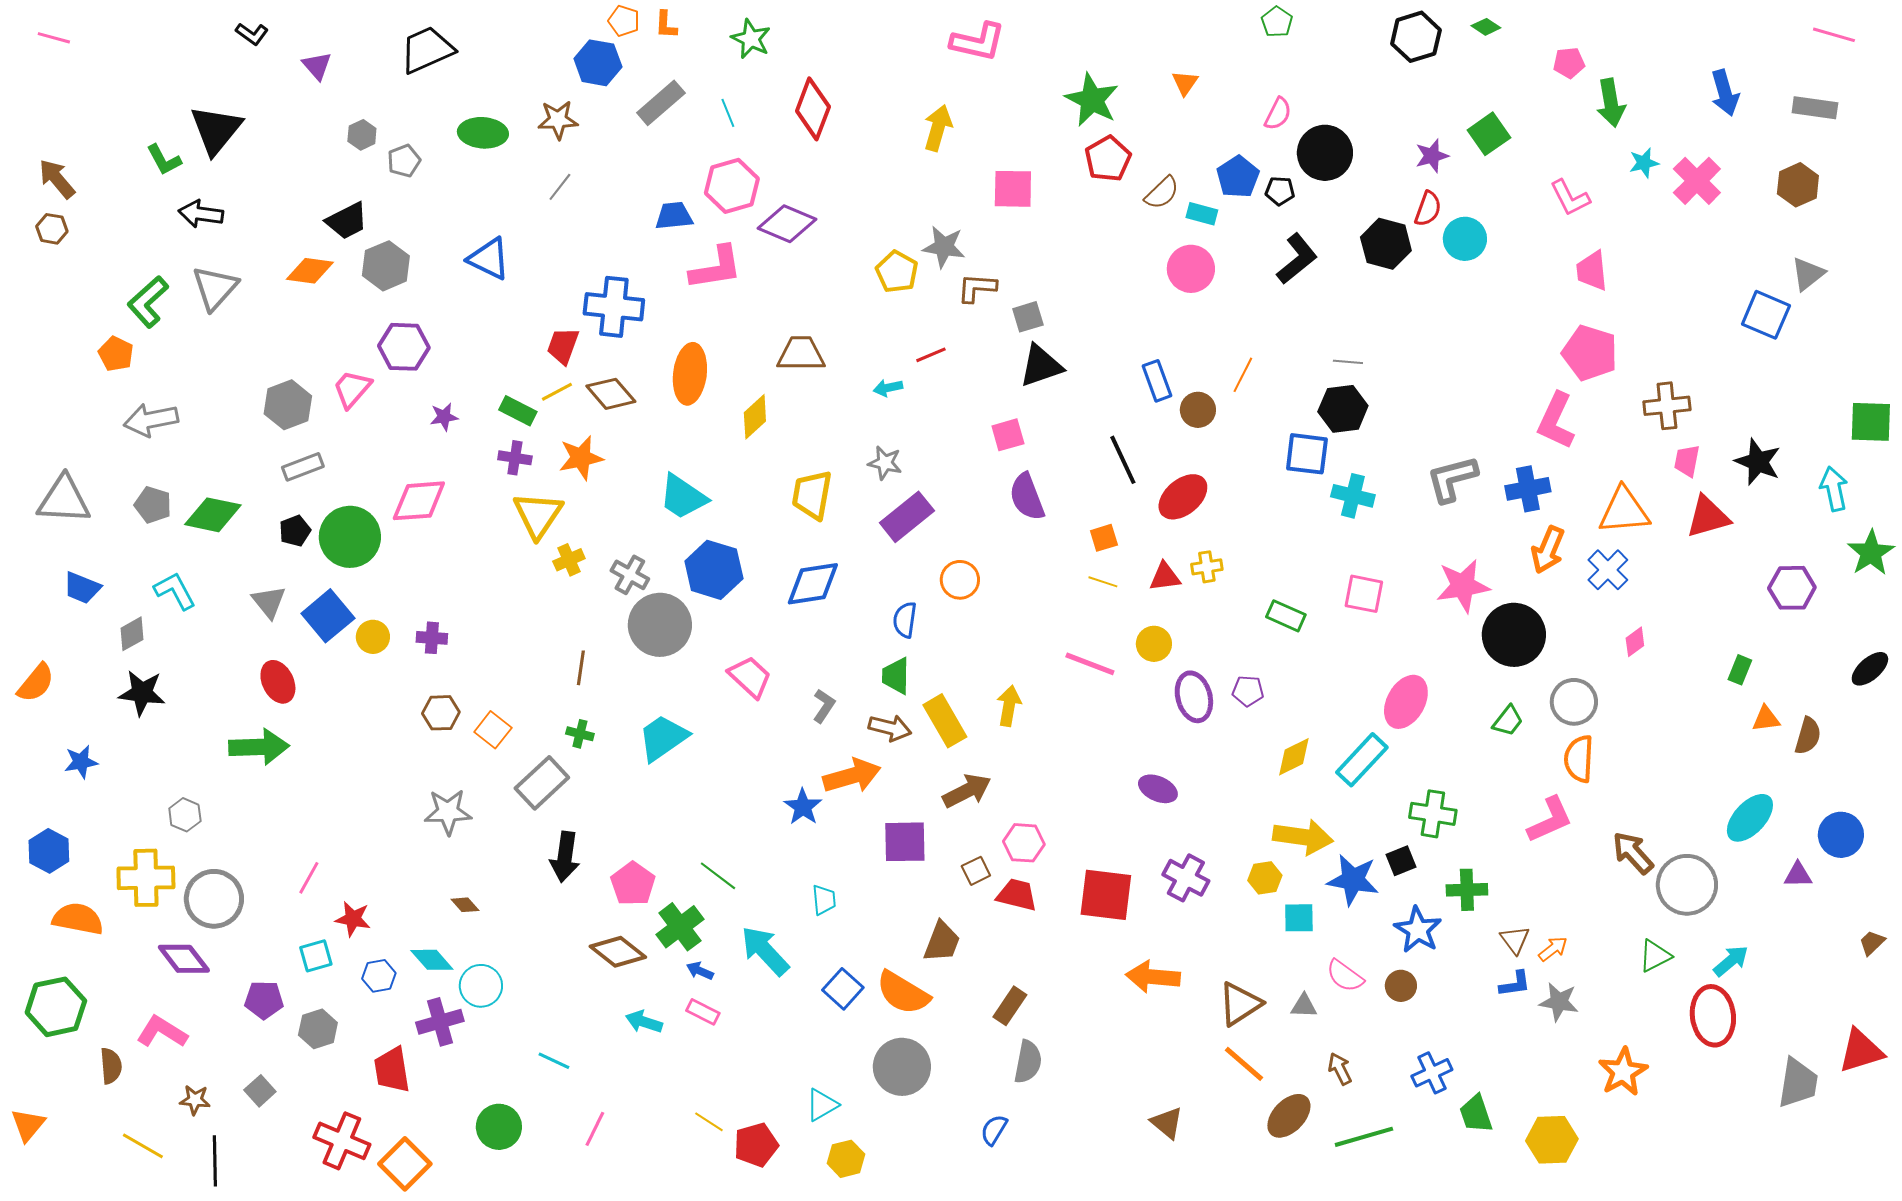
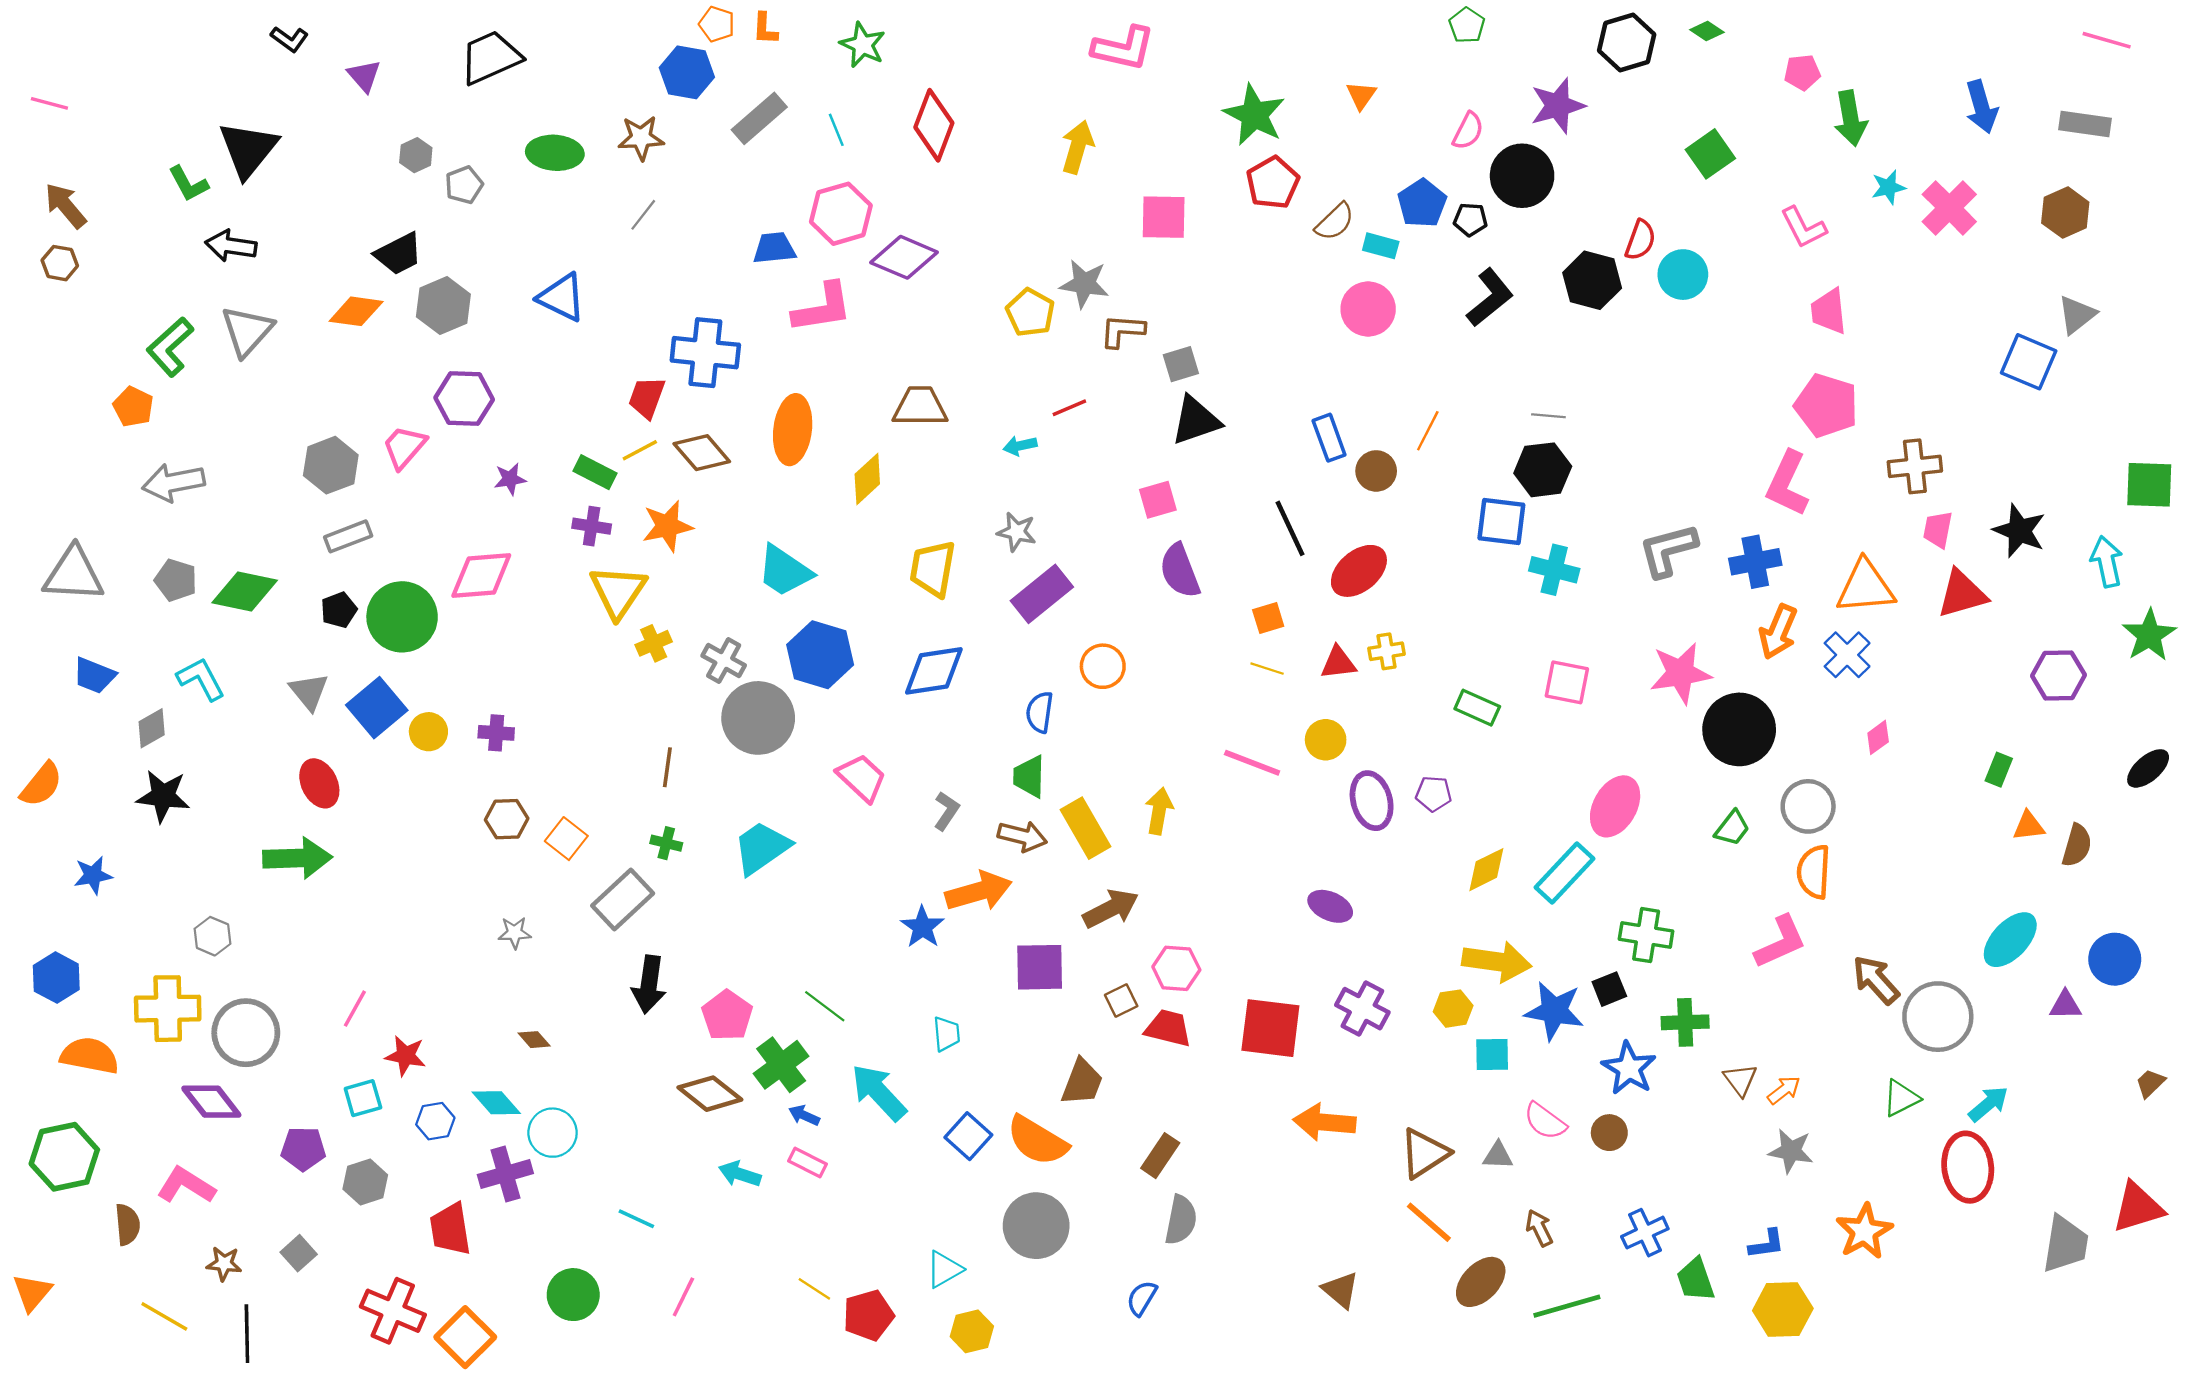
pink line: (54, 38) -> (49, 103), moved
purple star: (1432, 156) -> (1558, 106), moved, size x1.4
gray star: (448, 812) -> (515, 933), size x0.6
blue L-shape: (1515, 984) -> (1767, 1244), moved

